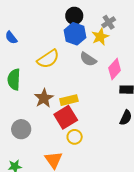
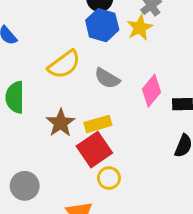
gray semicircle: (88, 59) -> (107, 78), moved
pink diamond: (115, 69) -> (152, 91), moved
gray circle: (21, 129) -> (25, 186), moved

